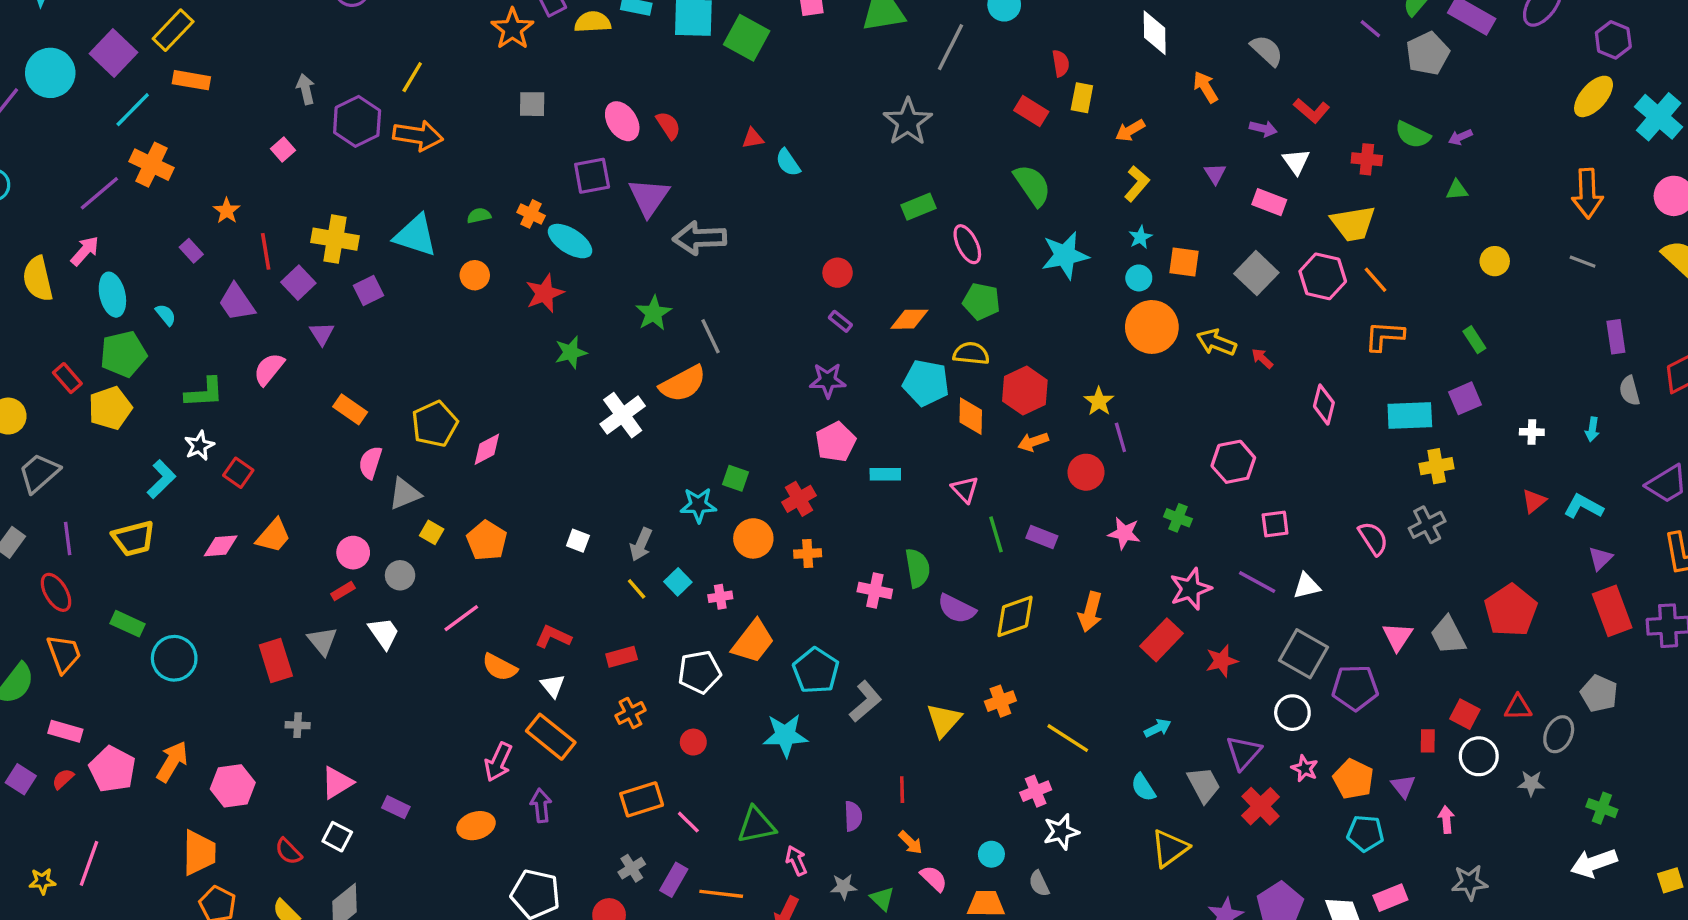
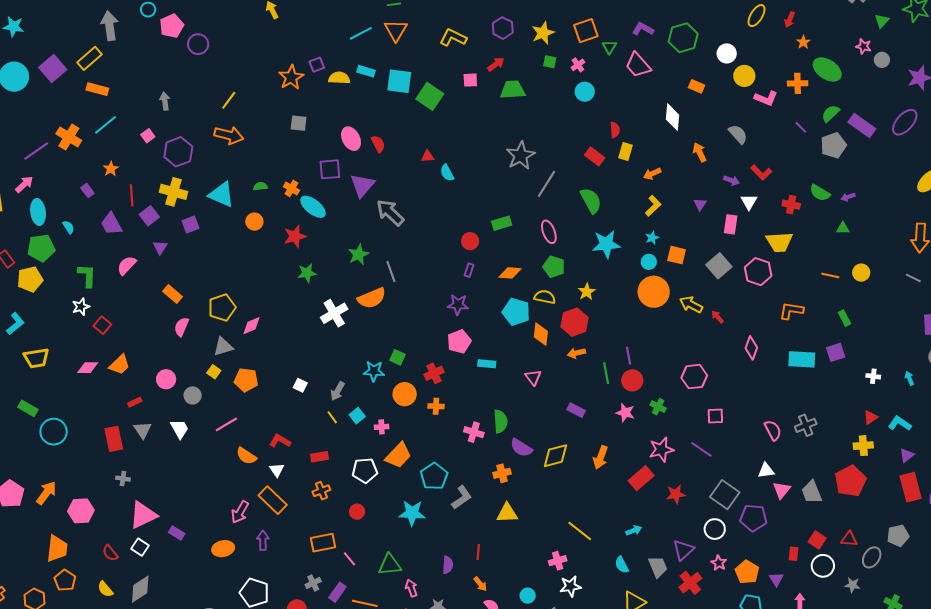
gray line: (950, 47) -> (546, 184), moved
cyan line: (133, 110) -> (105, 125), moved
purple hexagon: (357, 121) -> (178, 152), moved
pink rectangle: (1269, 202) -> (731, 224), turned 72
green rectangle: (919, 207) -> (502, 223), moved
gray arrow: (700, 238) -> (390, 213), turned 40
orange line: (1375, 280) -> (830, 275), moved, turned -42
purple rectangle: (840, 321) -> (469, 270), turned 64
green L-shape: (204, 393) -> (87, 276), turned -90
yellow star: (1099, 401) -> (587, 292), moved
cyan arrow: (1592, 429) -> (909, 378), turned 144
yellow cross: (1437, 466) -> (863, 446), moved
red circle: (1086, 472) -> (632, 380), moved
cyan L-shape: (161, 479) -> (15, 324), moved
gray triangle: (405, 494) -> (223, 347), moved
green line: (996, 534) -> (606, 373), moved
orange pentagon: (487, 541) -> (246, 380), turned -30
white triangle: (1307, 586) -> (766, 470), moved
red rectangle: (343, 591) -> (135, 402), moved
gray pentagon: (1599, 694) -> (898, 536), turned 30
orange cross: (1000, 701) -> (502, 473), moved
yellow triangle: (944, 720) -> (507, 513), turned 40
pink triangle: (337, 783) -> (143, 515), size x1.4

